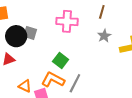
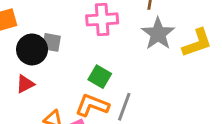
gray star: (104, 36) -> (158, 34), size x1.6

